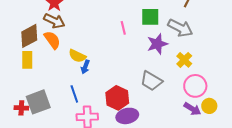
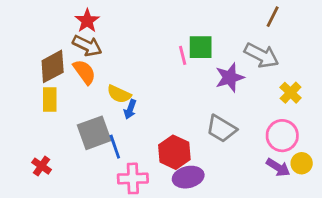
green square: (150, 17) -> (201, 47), moved
yellow cross: (184, 60) -> (291, 93), moved
gray square: (38, 102) -> (94, 133), moved
red cross: (21, 108) -> (42, 166), turned 32

